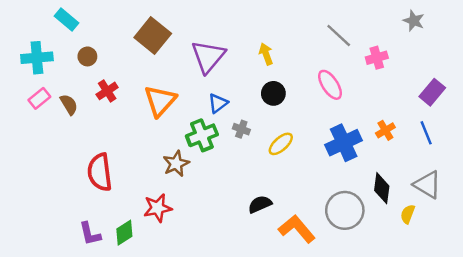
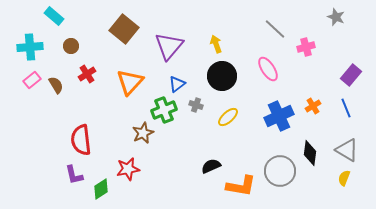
black circle: (273, 93) -> (222, 76), size x1.5
yellow semicircle: (408, 214) -> (344, 178), moved
orange L-shape: (297, 229) -> (241, 186), turned 140
purple L-shape: (90, 234) -> (74, 175), moved

